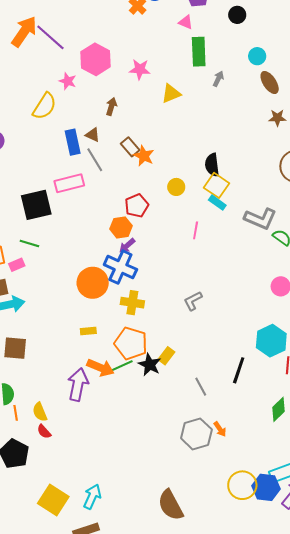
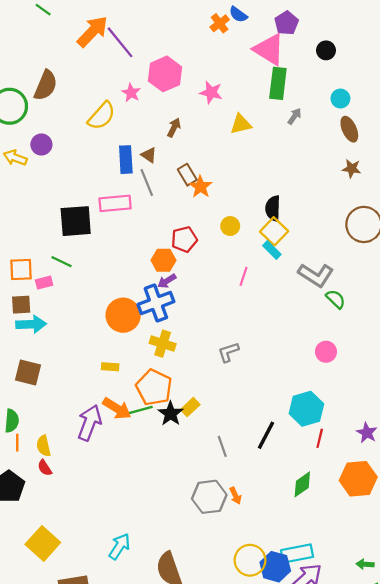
pink triangle: (186, 22) -> (269, 49), size x2.0
blue cross: (120, 267) -> (156, 303), turned 36
cyan arrow: (92, 497) -> (120, 546), moved

